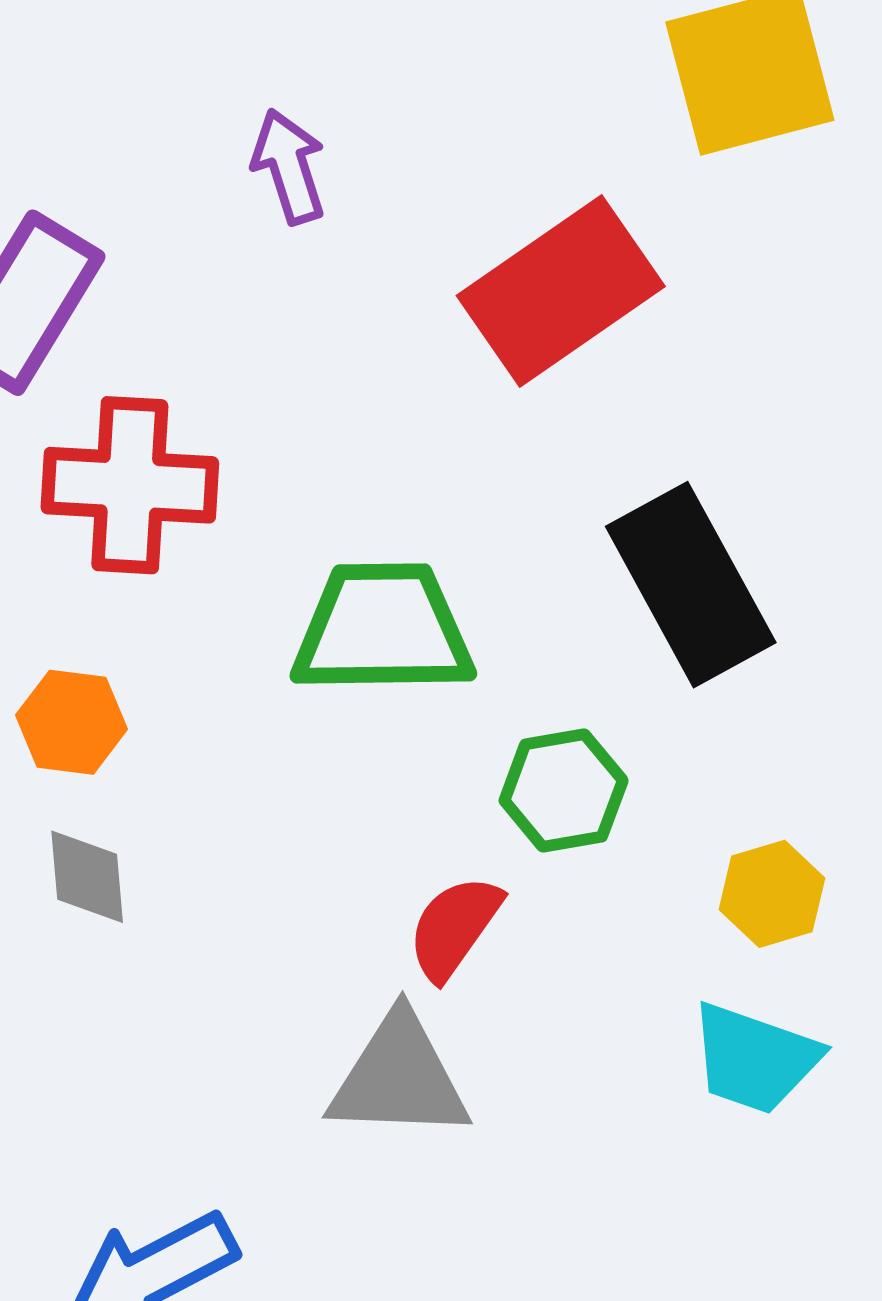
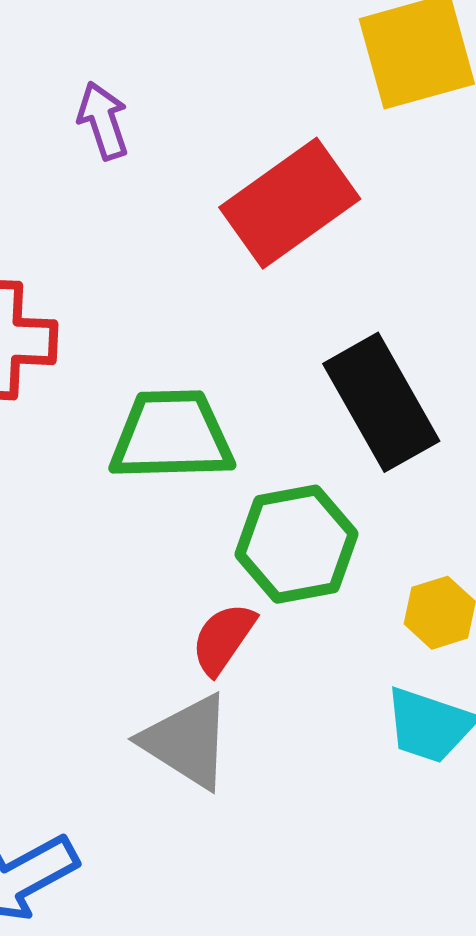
green hexagon: (564, 791) -> (297, 544), size x1.4
gray triangle: (399, 1077) -> (187, 741), turned 31

